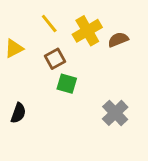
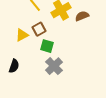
yellow triangle: (14, 48) -> (22, 35), moved
gray cross: (115, 113) -> (54, 66), moved

